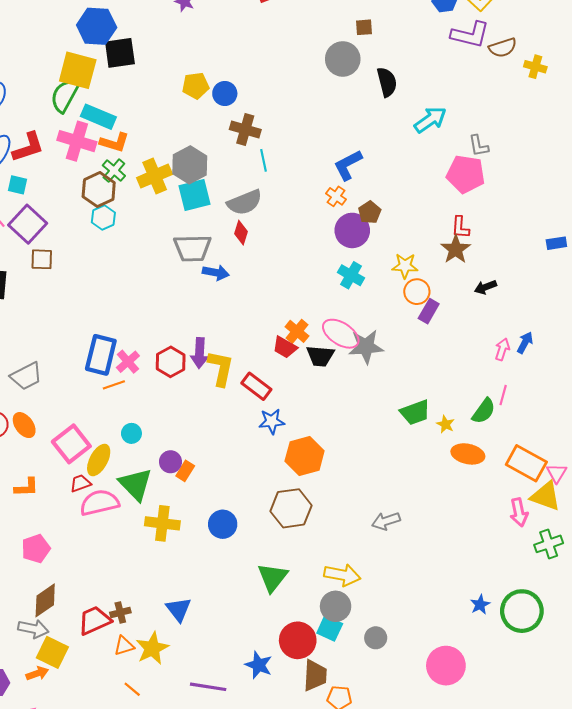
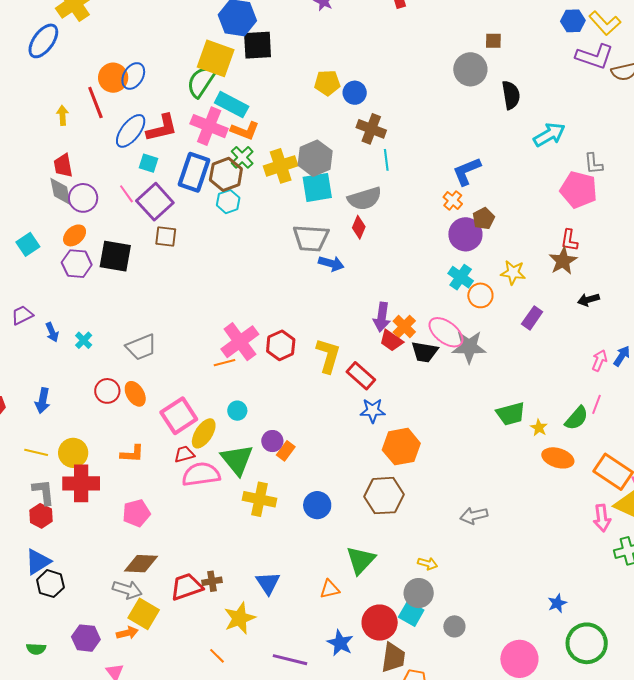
orange circle: (417, 292) -> (480, 295), moved
purple arrow: (200, 353) -> (382, 317), moved
blue rectangle: (101, 355) -> (194, 172), moved
pink cross: (128, 362) -> (240, 342), size x1.6
yellow arrow: (342, 575) -> (428, 564), size x0.6
brown diamond: (45, 600) -> (141, 564), turned 32
green circle: (522, 611) -> (587, 643), moved
orange triangle: (124, 646) -> (330, 589), moved

